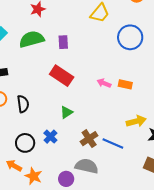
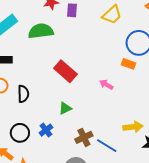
purple rectangle: (63, 42) -> (72, 10), moved
orange rectangle: (125, 84) -> (129, 64), moved

